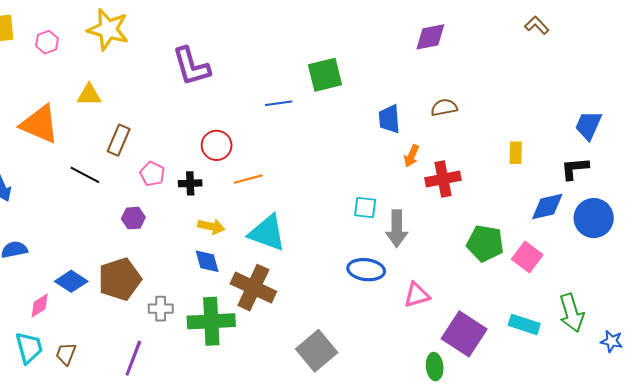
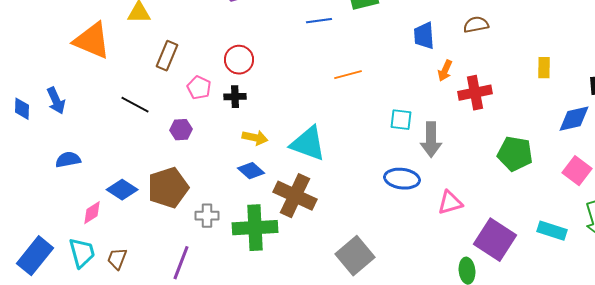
red circle: (217, 145) -> (239, 60), moved
black line: (85, 175) -> (135, 105), moved
orange line: (248, 179) -> (348, 75), moved
pink square: (527, 257) -> (577, 171), moved
blue diamond: (207, 261) -> (251, 171), turned -32

